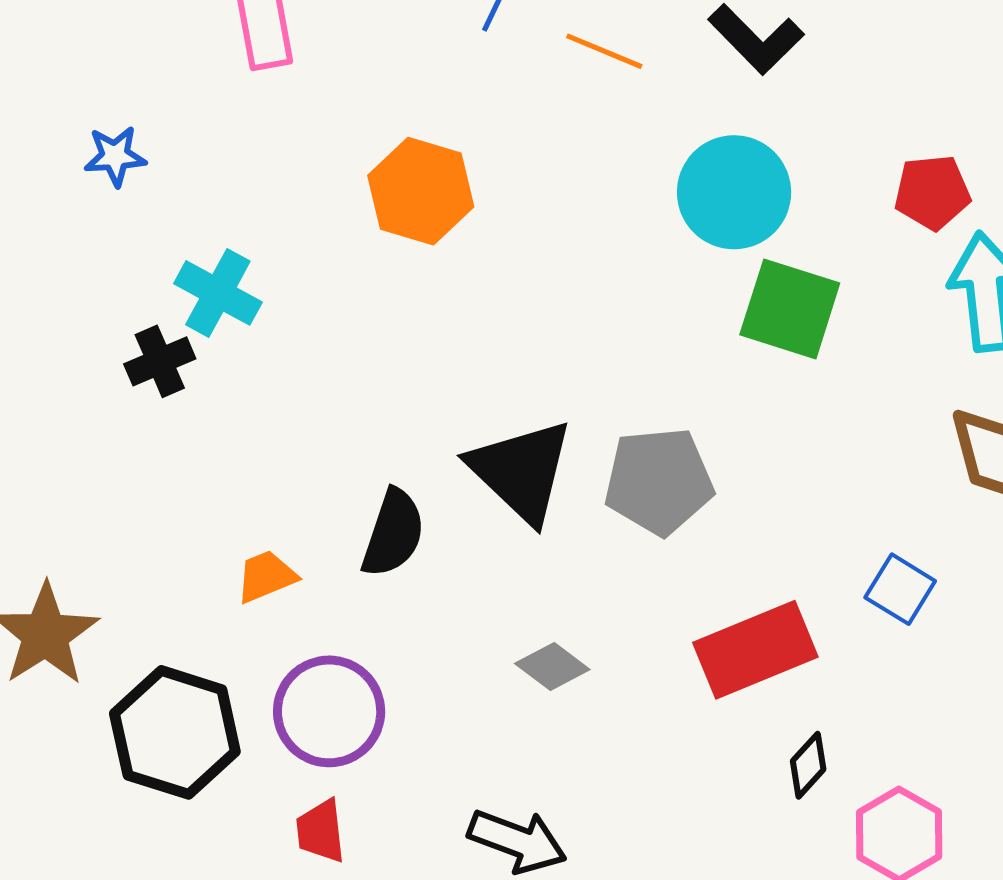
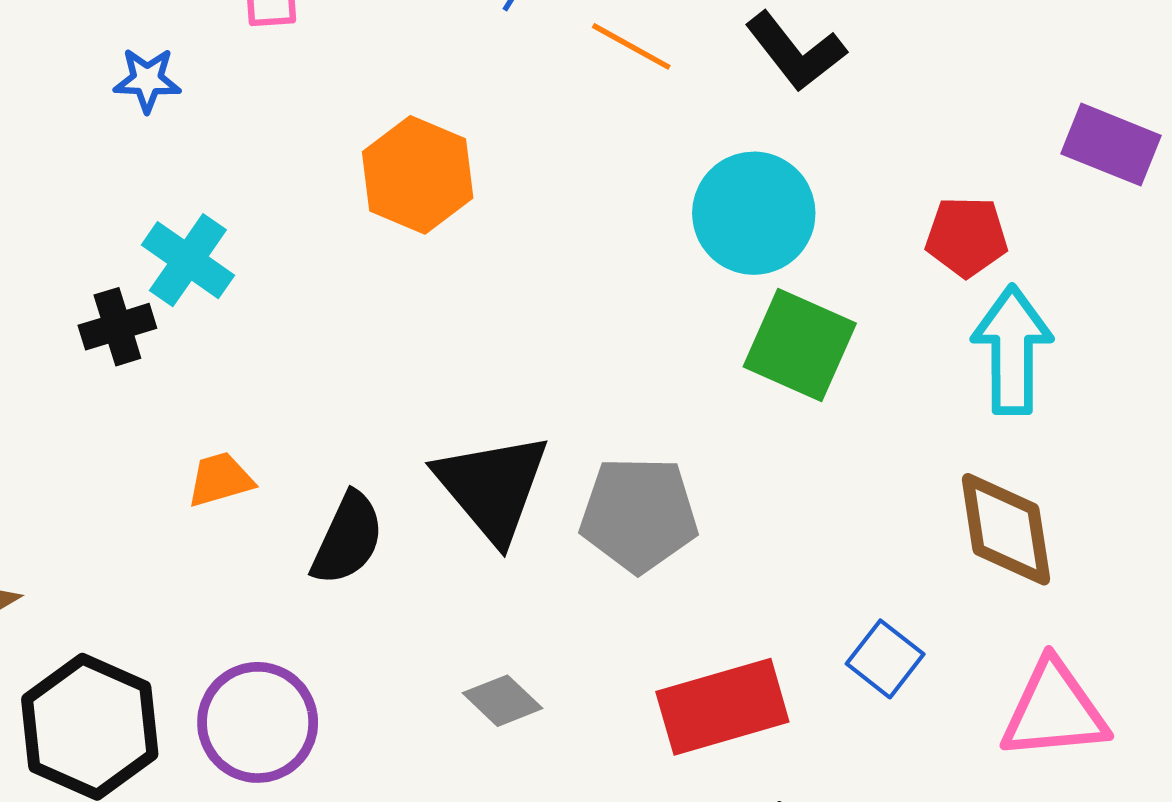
blue star: (115, 156) -> (147, 80), moved
orange trapezoid: (266, 576) -> (220, 479), moved

